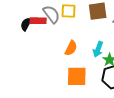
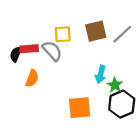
gray semicircle: (51, 14) -> (52, 51), moved
orange semicircle: (71, 48) -> (32, 78), moved

